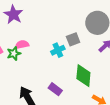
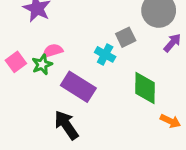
cyan cross: (58, 50) -> (105, 54), turned -32
purple rectangle: (55, 89) -> (78, 87), moved, size x1.6

